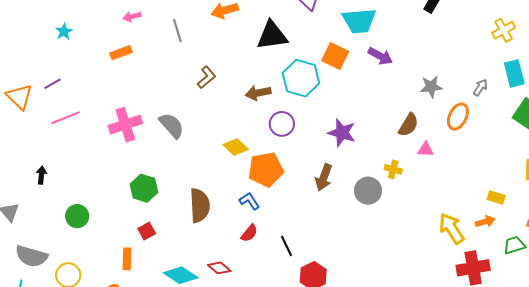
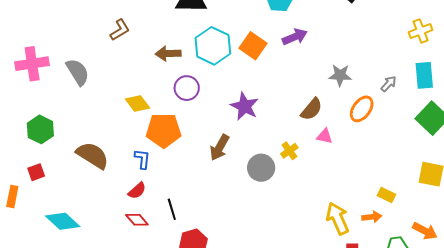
orange square: (335, 56) -> (253, 46), moved
purple arrow: (380, 56) -> (295, 37), turned -60
yellow cross: (393, 169) -> (289, 151), turned 30
blue L-shape: (249, 201) -> (142, 159), turned 30
brown semicircle: (200, 205) -> (93, 155), turned -64
red diamond: (219, 268) -> (137, 220), moved

